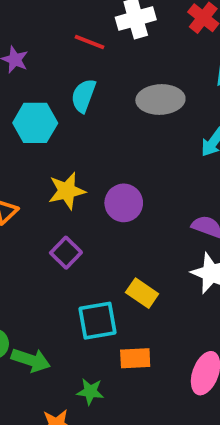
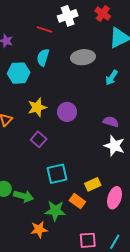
yellow rectangle: (142, 293) -> (93, 184), moved, turned -56
orange rectangle: (135, 358) -> (77, 201), moved, turned 42
green star: (90, 392) -> (55, 211), size x1.5

